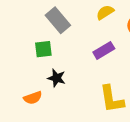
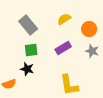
green square: (43, 49) -> (31, 50), moved

